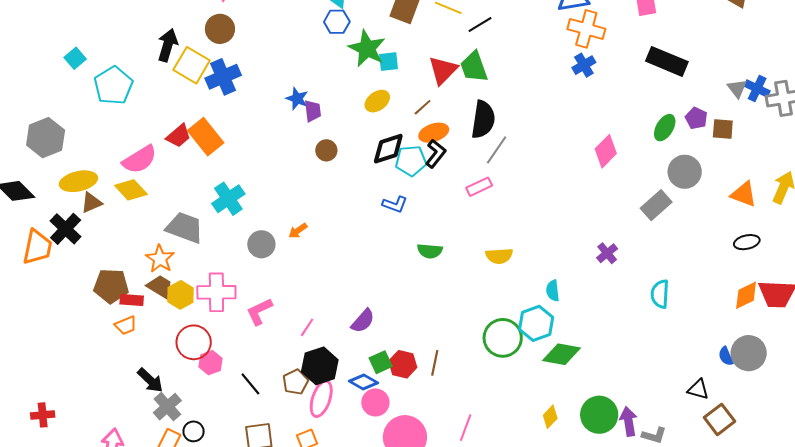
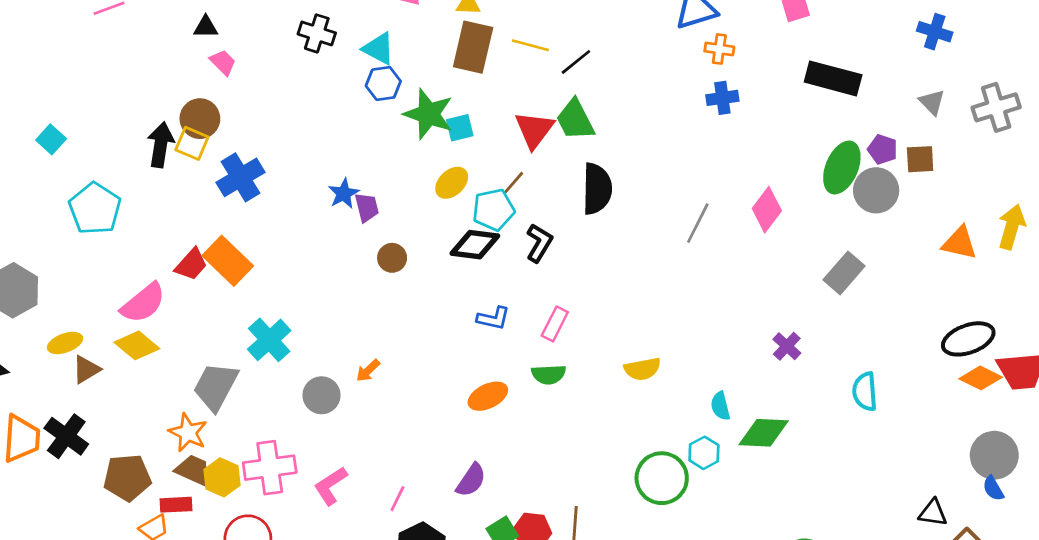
brown circle: (220, 29) -> (200, 119), moved
orange cross: (586, 29) -> (719, 49), size x0.6
cyan square: (75, 58) -> (51, 139), moved
yellow square: (192, 65) -> (192, 143), moved, size x0.7
blue cross: (584, 65) -> (722, 98), turned 30
blue cross: (757, 89) -> (935, 32), moved
blue star: (297, 99) -> (344, 194), turned 30
green ellipse: (665, 128) -> (842, 168), size x1.4
orange ellipse: (434, 133) -> (488, 396), moved
black diamond: (388, 149) -> (475, 245), turned 33
gray line: (497, 150) -> (698, 223), moved
cyan pentagon: (411, 161) -> (493, 210), moved
gray circle: (685, 172) -> (876, 190), moved
yellow ellipse: (78, 181) -> (65, 343), size x0.7
pink rectangle: (479, 187) -> (555, 324), moved, turned -30
gray trapezoid: (185, 228) -> (216, 386), turned -75
black cross: (66, 229) -> (66, 436), moved
black ellipse: (747, 242) -> (968, 339), moved, size x1.5
orange diamond: (746, 295) -> (981, 378), turned 60
red rectangle: (132, 300) -> (176, 505), moved
cyan hexagon: (536, 323) -> (704, 453), size x0.7
green diamond: (561, 354) -> (764, 433), moved
blue semicircle: (726, 356) -> (993, 488), moved

